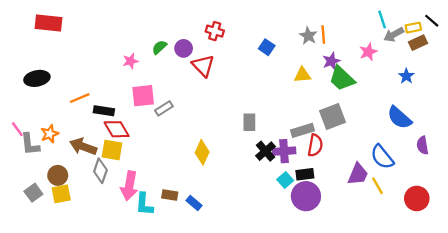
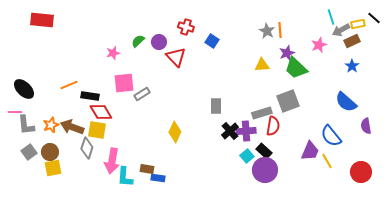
brown rectangle: (418, 43) -> (352, 41), moved
blue square: (267, 47) -> (212, 41), moved
black ellipse: (37, 78) -> (24, 89), moved, turned 55
pink line: (17, 129) -> (15, 112), turned -56
orange star: (50, 134) -> (51, 125), moved
black rectangle: (305, 174) -> (264, 151), turned 49
gray square: (33, 193) -> (29, 152), moved
blue rectangle: (194, 203) -> (158, 178), moved, turned -32

